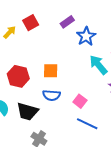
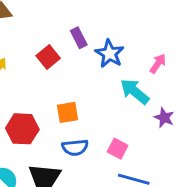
purple rectangle: (67, 22) -> (79, 38), turned -72
red square: (31, 23) -> (48, 57), moved

